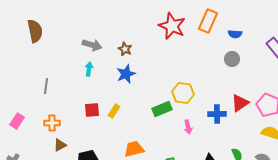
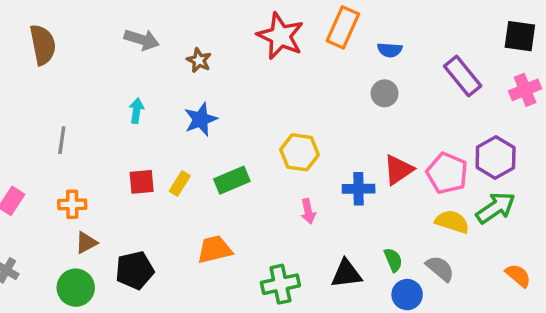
gray arrow: (92, 45) -> (142, 40), moved
brown star: (125, 49) -> (199, 60), moved
green rectangle: (162, 109) -> (232, 180), moved

